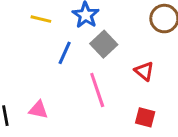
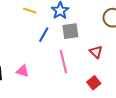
gray square: (104, 44) -> (70, 31), turned 30
red square: (145, 117) -> (94, 83), turned 32

